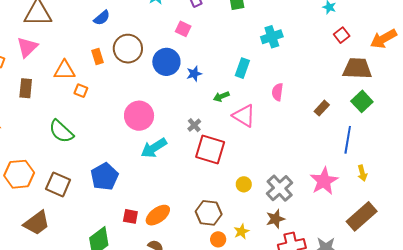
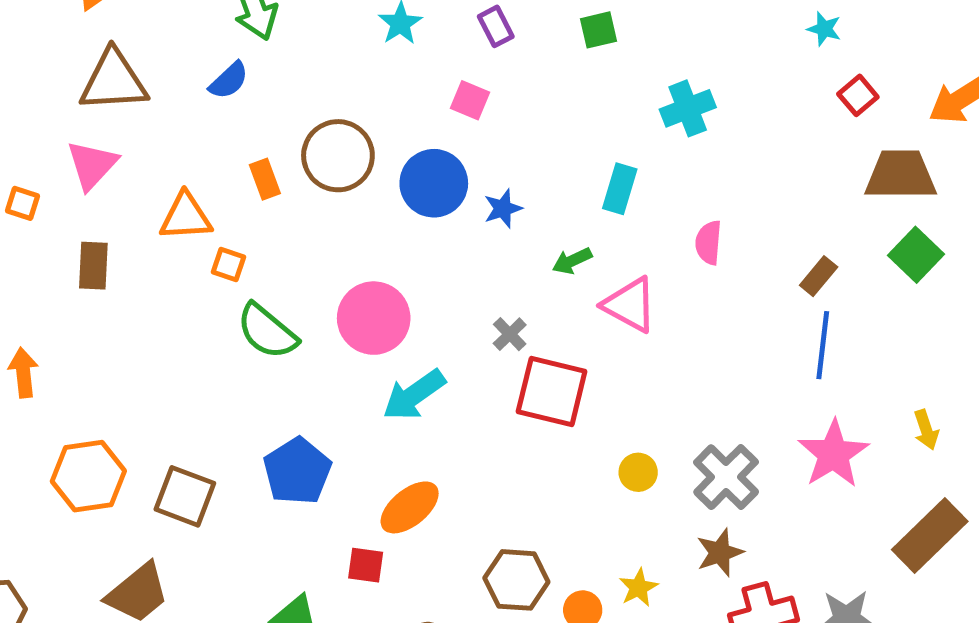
blue semicircle: (102, 18) -> (229, 81), moved
green semicircle: (61, 131) -> (267, 331), moved
blue line: (348, 140) -> (823, 345), moved
brown hexagon: (209, 213) -> (516, 580), moved
orange ellipse: (158, 215) -> (410, 507), moved

